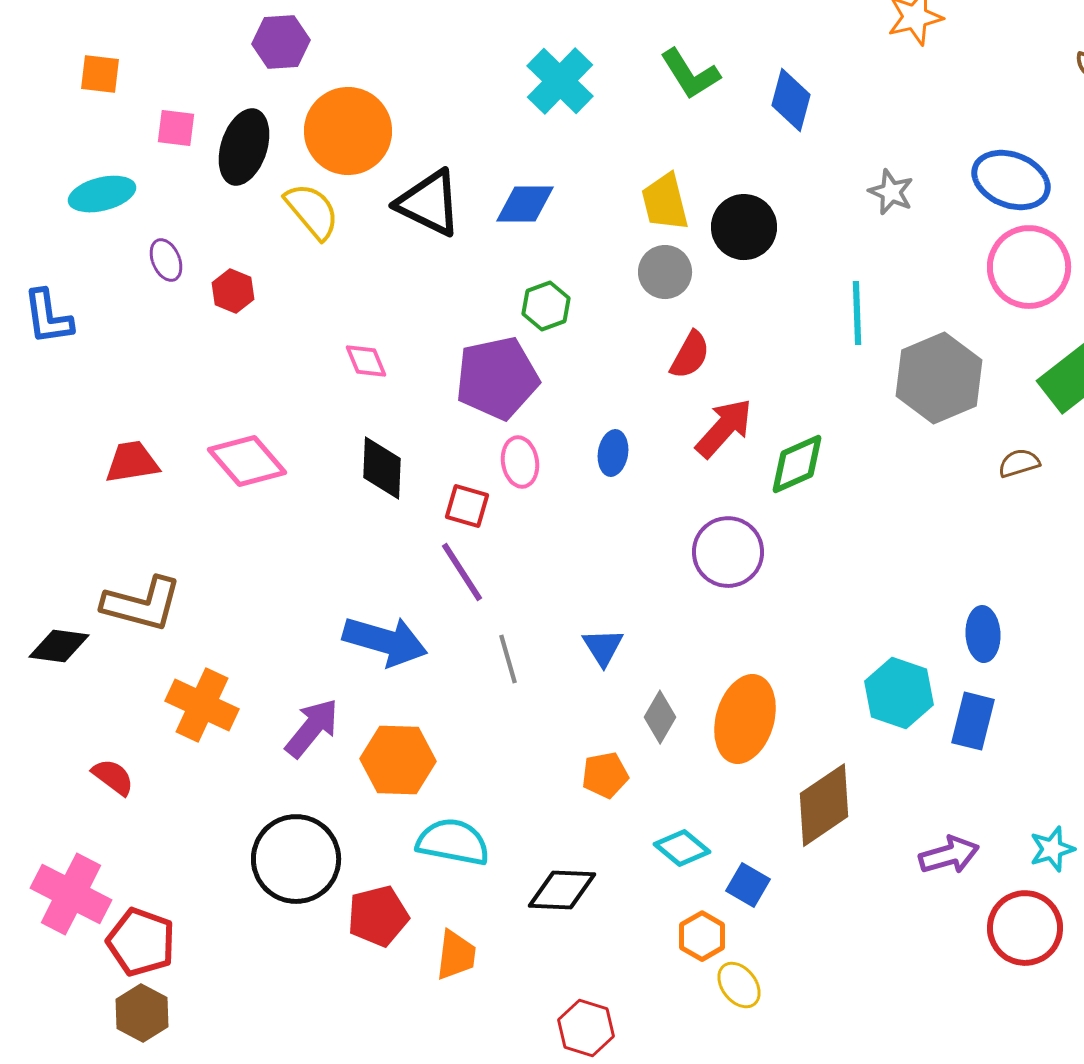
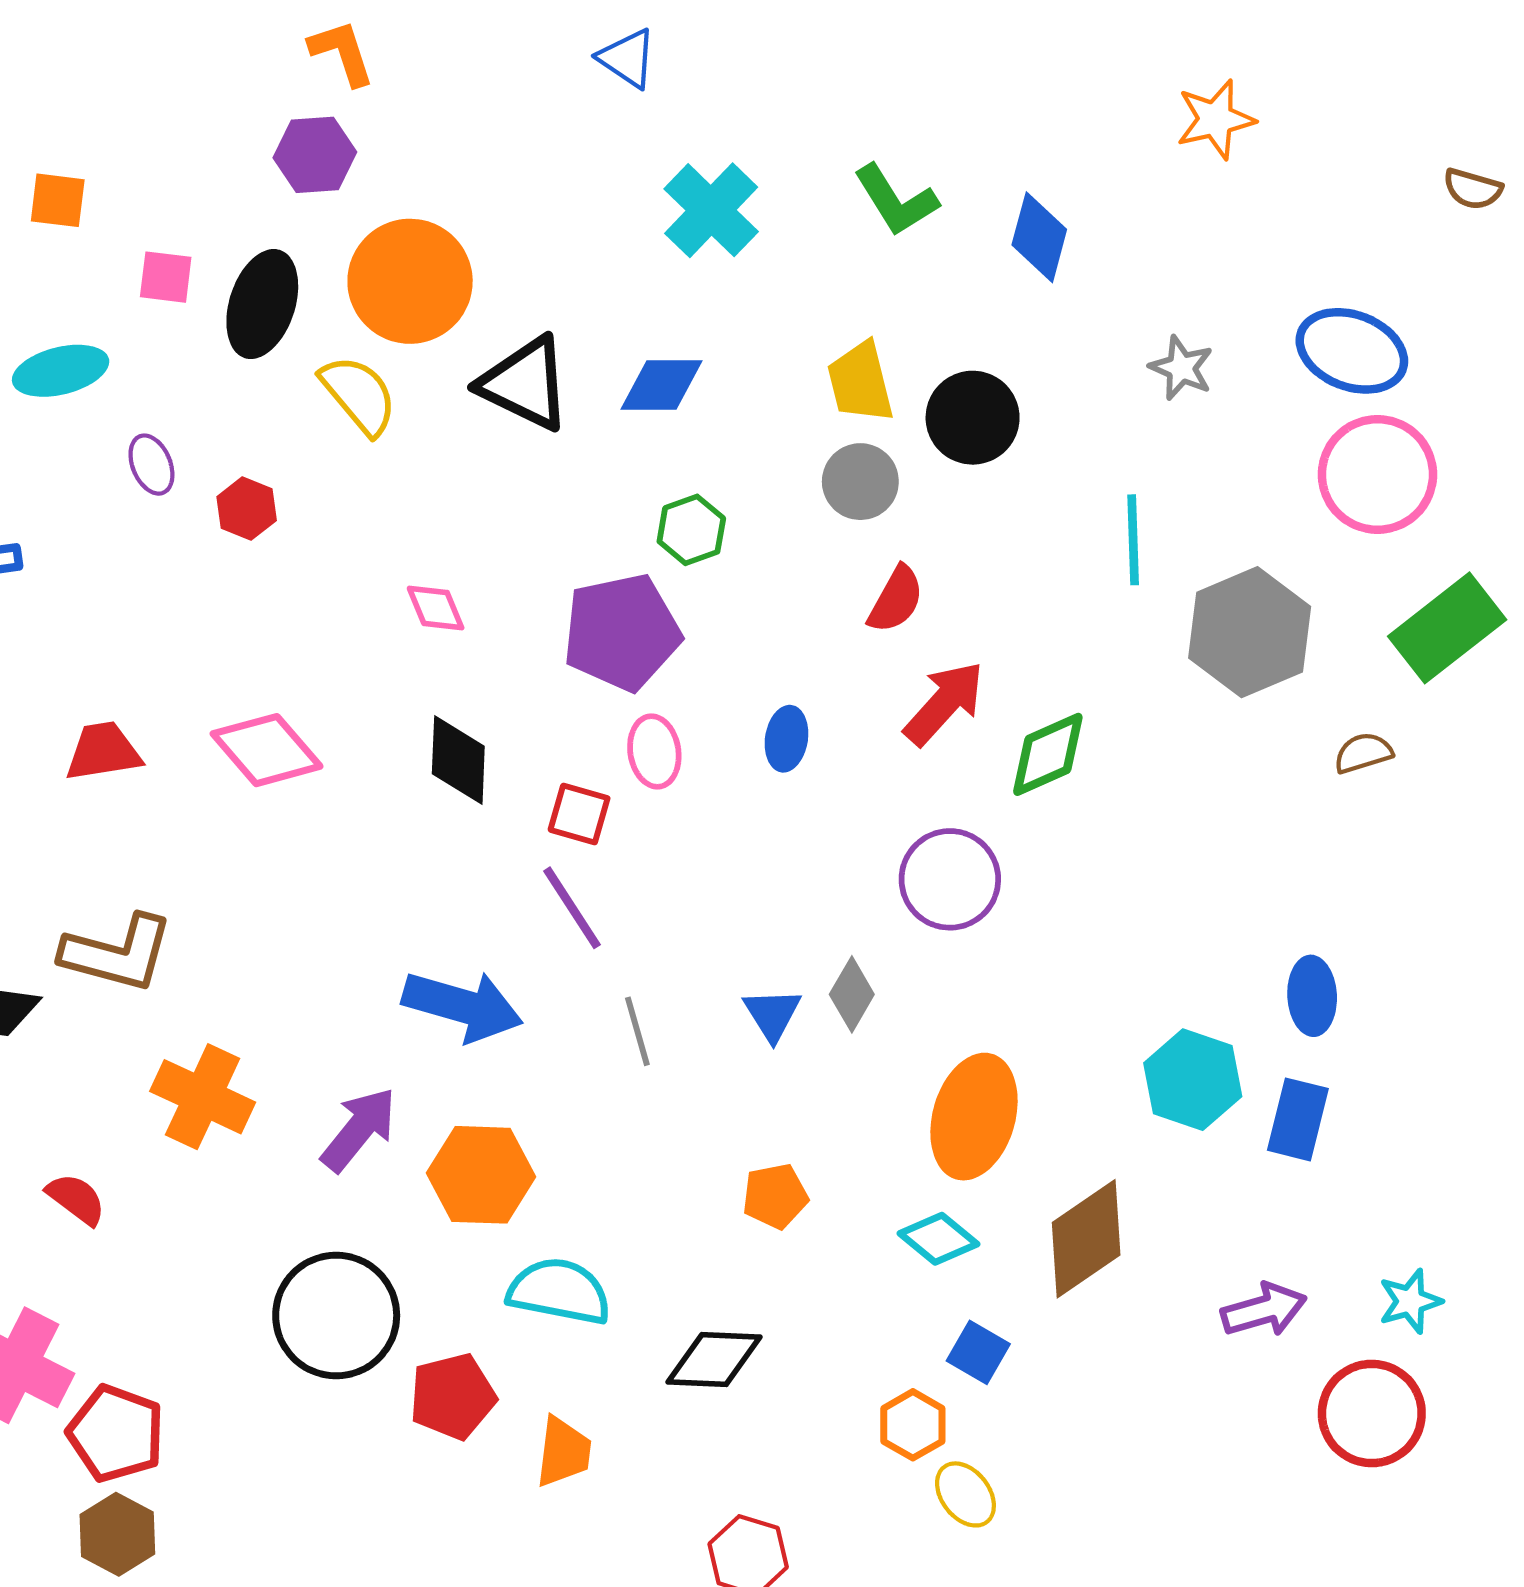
gray diamond: (660, 717) -> (852, 994), moved
cyan diamond: (682, 848) -> (938, 1239), moved

